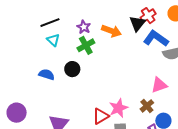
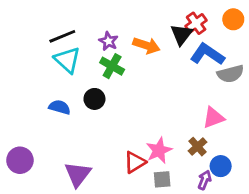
cyan triangle: (53, 40) -> (67, 60), size x1.5
green cross: (86, 45) -> (112, 66), turned -30

